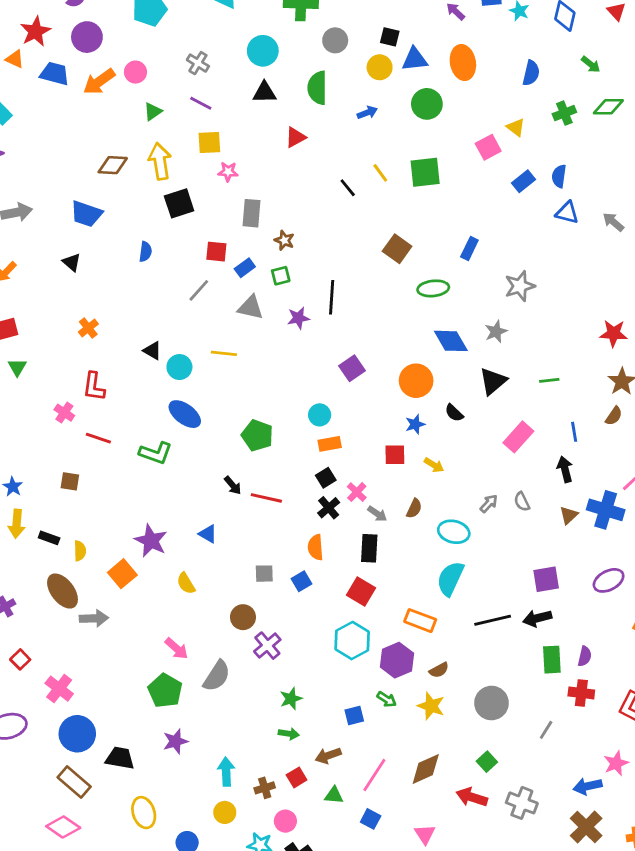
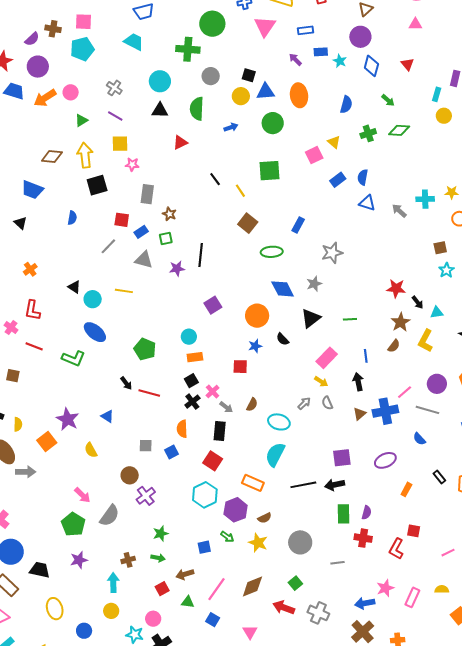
yellow line: (380, 173) -> (240, 191), moved
yellow arrow: (434, 465) -> (321, 382), moved
blue cross: (606, 510) -> (385, 411), turned -30
gray line: (546, 730) -> (337, 563), turned 48
brown cross: (265, 788) -> (128, 560), moved

